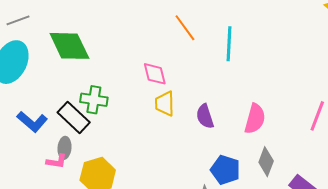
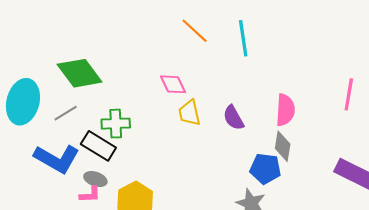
gray line: (18, 20) -> (66, 113), moved
blue L-shape: (32, 122) -> (57, 159), size x1.4
gray ellipse: (65, 148) -> (95, 179), turned -65
gray diamond: (266, 162) -> (283, 146), moved

